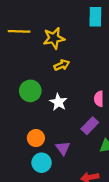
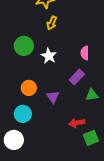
yellow arrow: (62, 65) -> (52, 23), turned 136
cyan circle: (42, 163) -> (23, 114), moved

